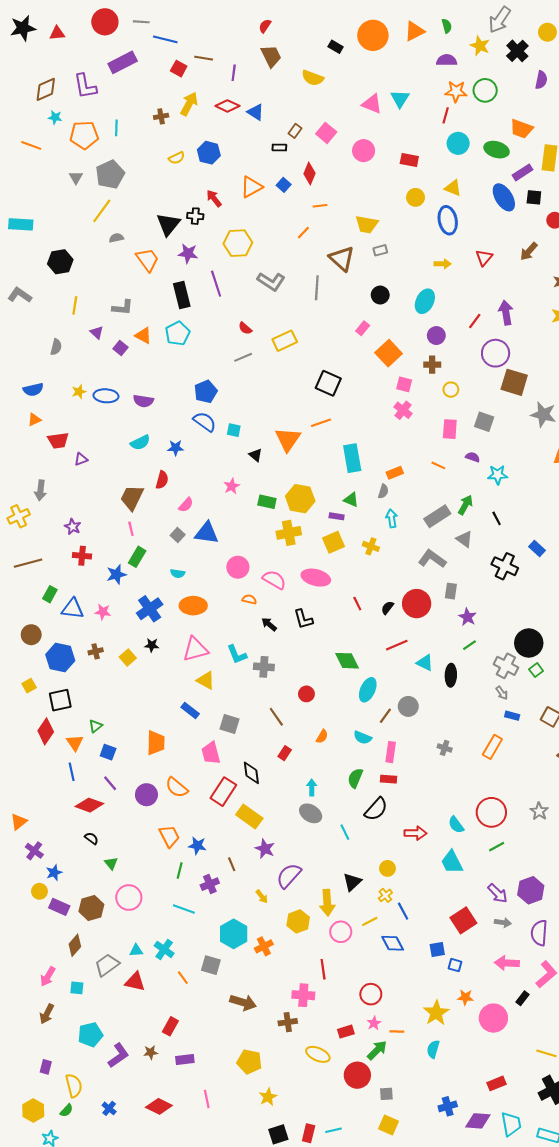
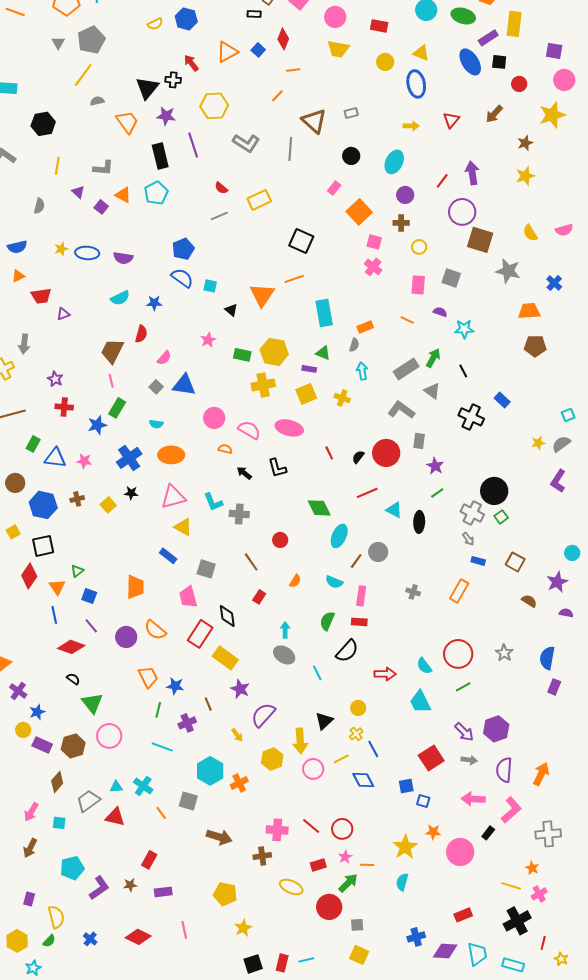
yellow trapezoid: (367, 224) -> (338, 49), moved
green triangle: (111, 863) -> (92, 703), size x1.6
red line: (323, 969) -> (311, 826), moved, turned -42

